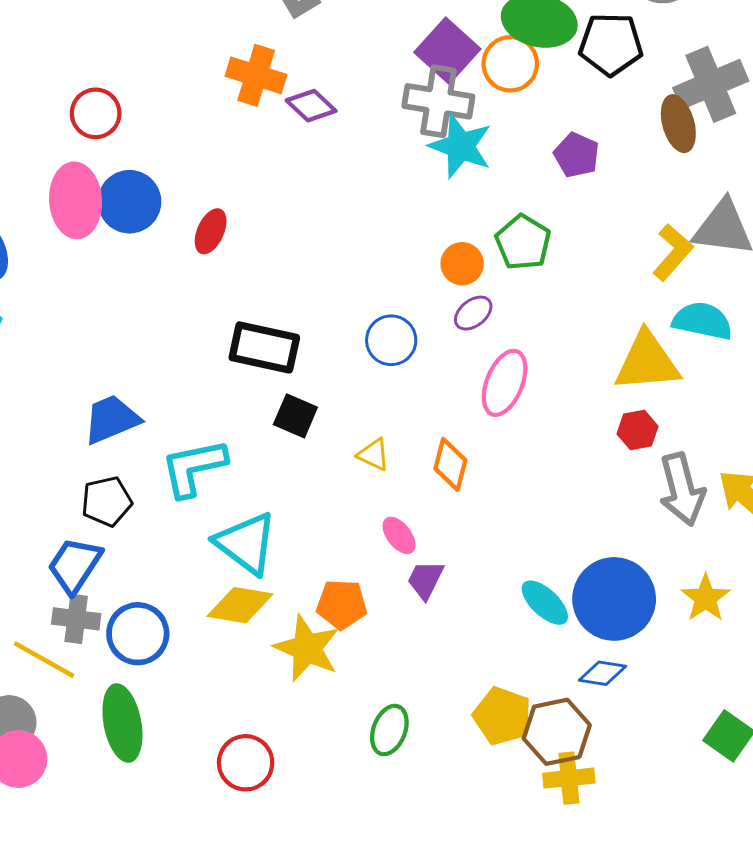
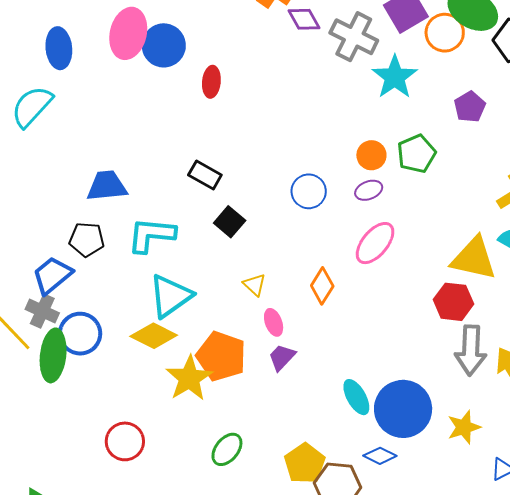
gray cross: (438, 101) -> (354, 37), moved
red ellipse: (211, 231) -> (211, 82), turned -36
black rectangle: (264, 347) -> (205, 175), moved, size x0.7
red hexagon: (637, 430) -> (453, 302), size x1.4
yellow triangle: (373, 455) -> (255, 285), moved
cyan triangle: (246, 543) -> (170, 296), turned 30
orange pentagon: (342, 604) -> (221, 356), size x1.4
green ellipse: (122, 723) -> (53, 355), moved

